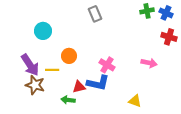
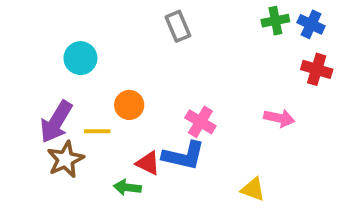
purple arrow: (30, 65) -> (56, 122), turned 65
brown star: (35, 85) -> (65, 159), turned 30
red triangle: (79, 87) -> (148, 163), turned 40

